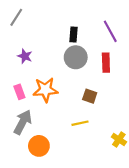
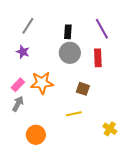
gray line: (16, 17) -> (28, 26), moved
pink rectangle: (19, 92) -> (18, 85), turned 64
gray arrow: (23, 122) -> (18, 104), moved, size x0.7

